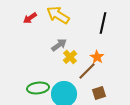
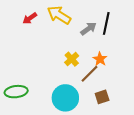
gray arrow: (59, 45) -> (88, 29), moved
green ellipse: (38, 88) -> (16, 92), moved

